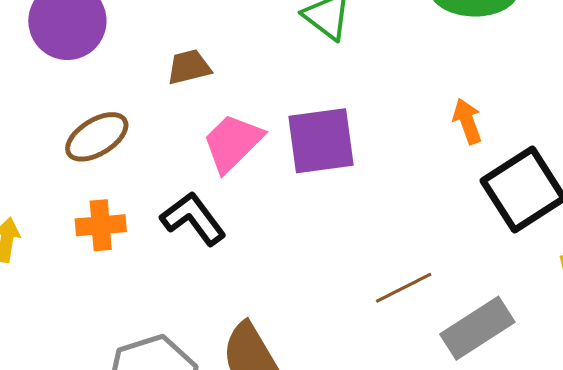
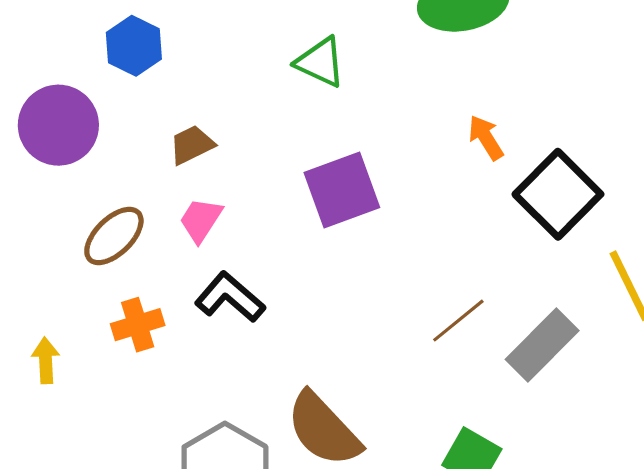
pink trapezoid: (233, 143) -> (201, 220), moved, size x0.7

